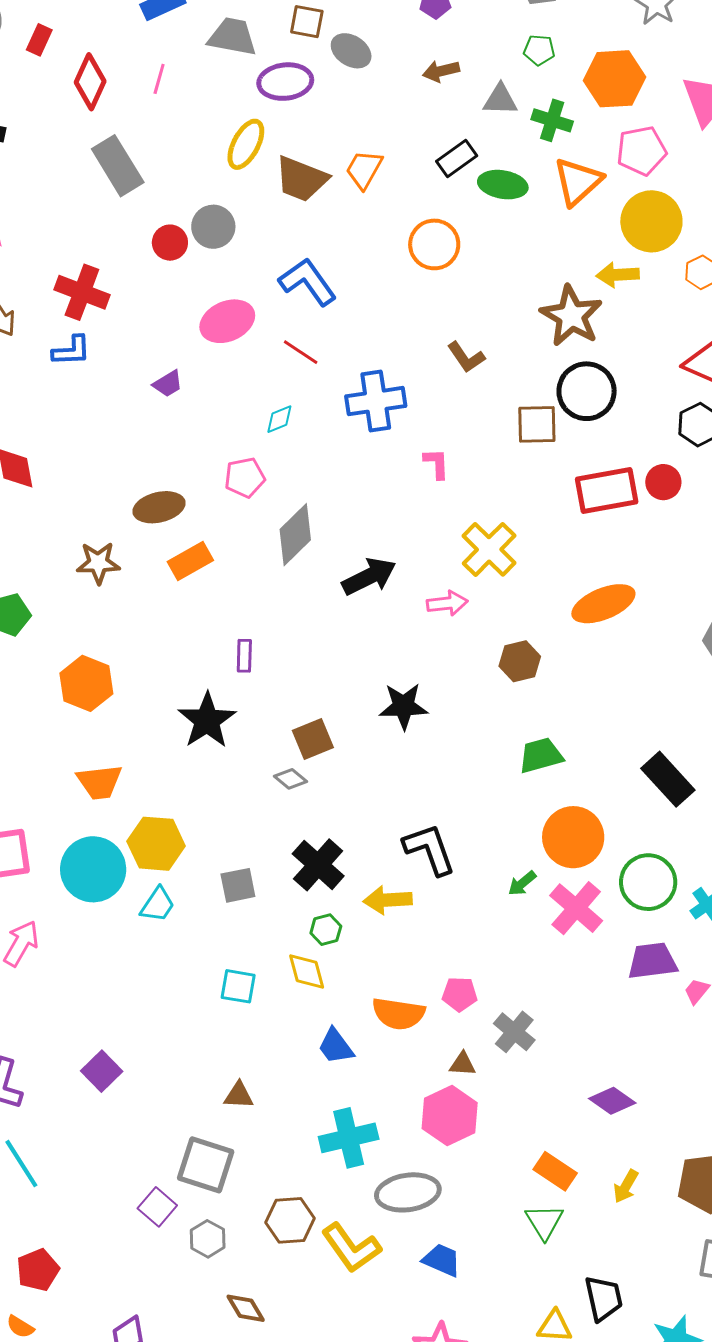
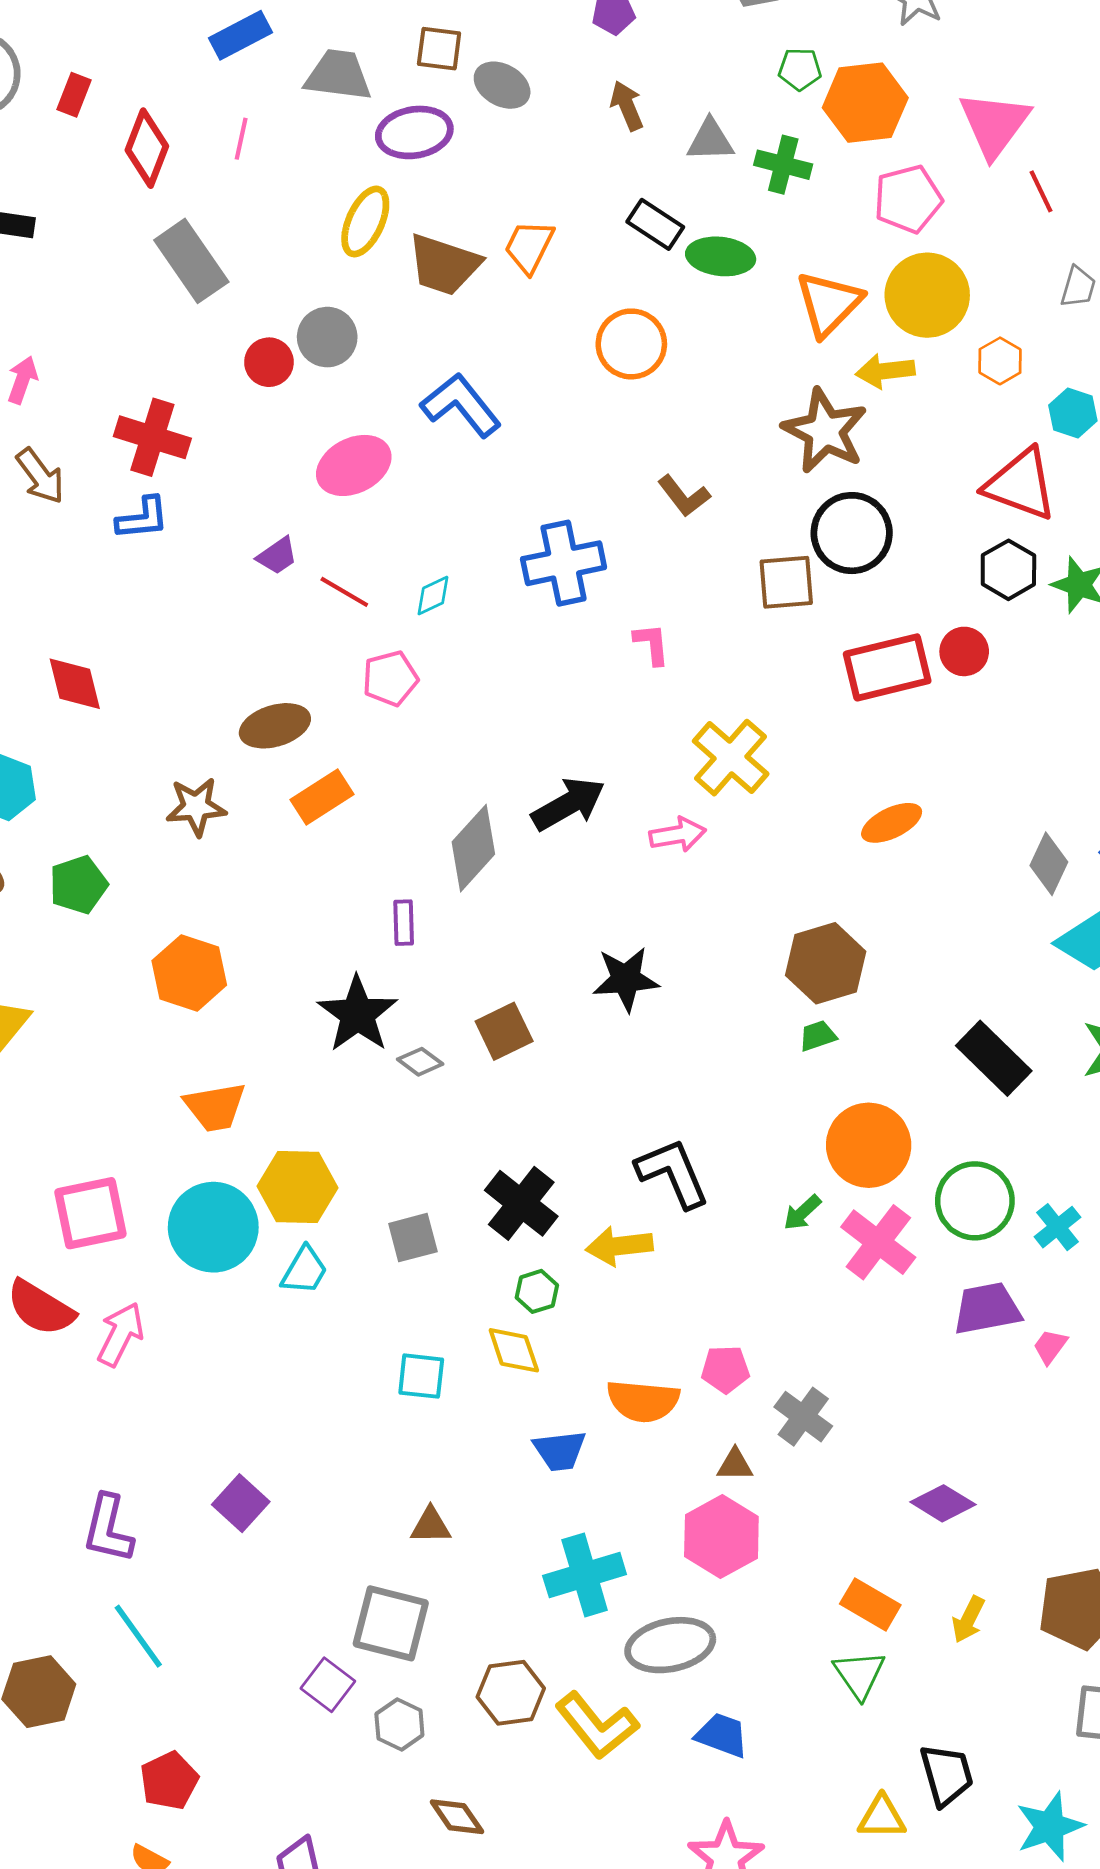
green pentagon: (539, 50) -> (800, 69), moved
brown arrow: (441, 71) -> (627, 106), turned 84
black rectangle: (457, 158) -> (655, 224), turned 72
orange triangle: (578, 181) -> (829, 304), moved
red line: (301, 352) -> (344, 592), moved
gray diamond: (295, 535) -> (473, 848), moved
orange ellipse: (603, 604) -> (892, 823), size x0.7
brown hexagon: (520, 661) -> (826, 963), moved, size x1.4
green trapezoid: (541, 755) -> (818, 1036), size x0.6
gray diamond: (290, 779) -> (420, 1062), moved
blue trapezoid: (336, 1046) -> (560, 1451), turned -57

